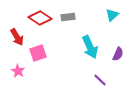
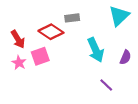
cyan triangle: (112, 15) -> (119, 16), size x1.5
red diamond: (40, 18) -> (51, 32), moved
pink star: (18, 71) -> (19, 63), moved

